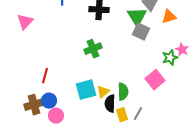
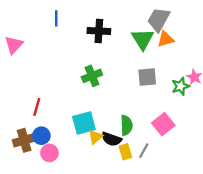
orange triangle: (169, 17) -> (166, 39), moved
gray square: (141, 32) -> (147, 77), moved, turned -30
pink square: (155, 80) -> (163, 124), moved
yellow triangle: (103, 92) -> (95, 137), moved
black semicircle: (110, 104) -> (112, 139), turned -72

